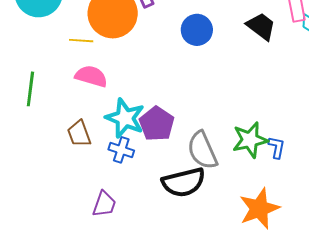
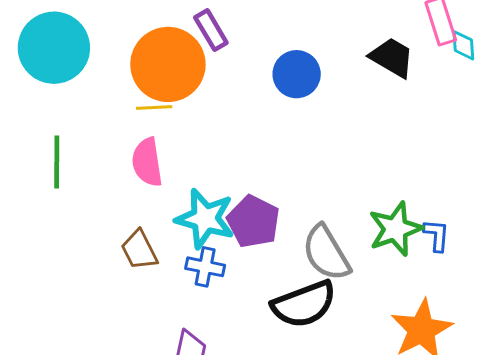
yellow line: (81, 41) -> (154, 107), moved
pink semicircle: (91, 76) -> (147, 162), turned -108
green line: (30, 89) -> (57, 162), moved

